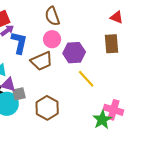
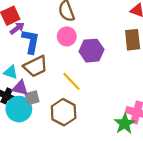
brown trapezoid: (42, 61) -> (36, 66), moved
yellow line: (86, 79) -> (71, 81), moved

